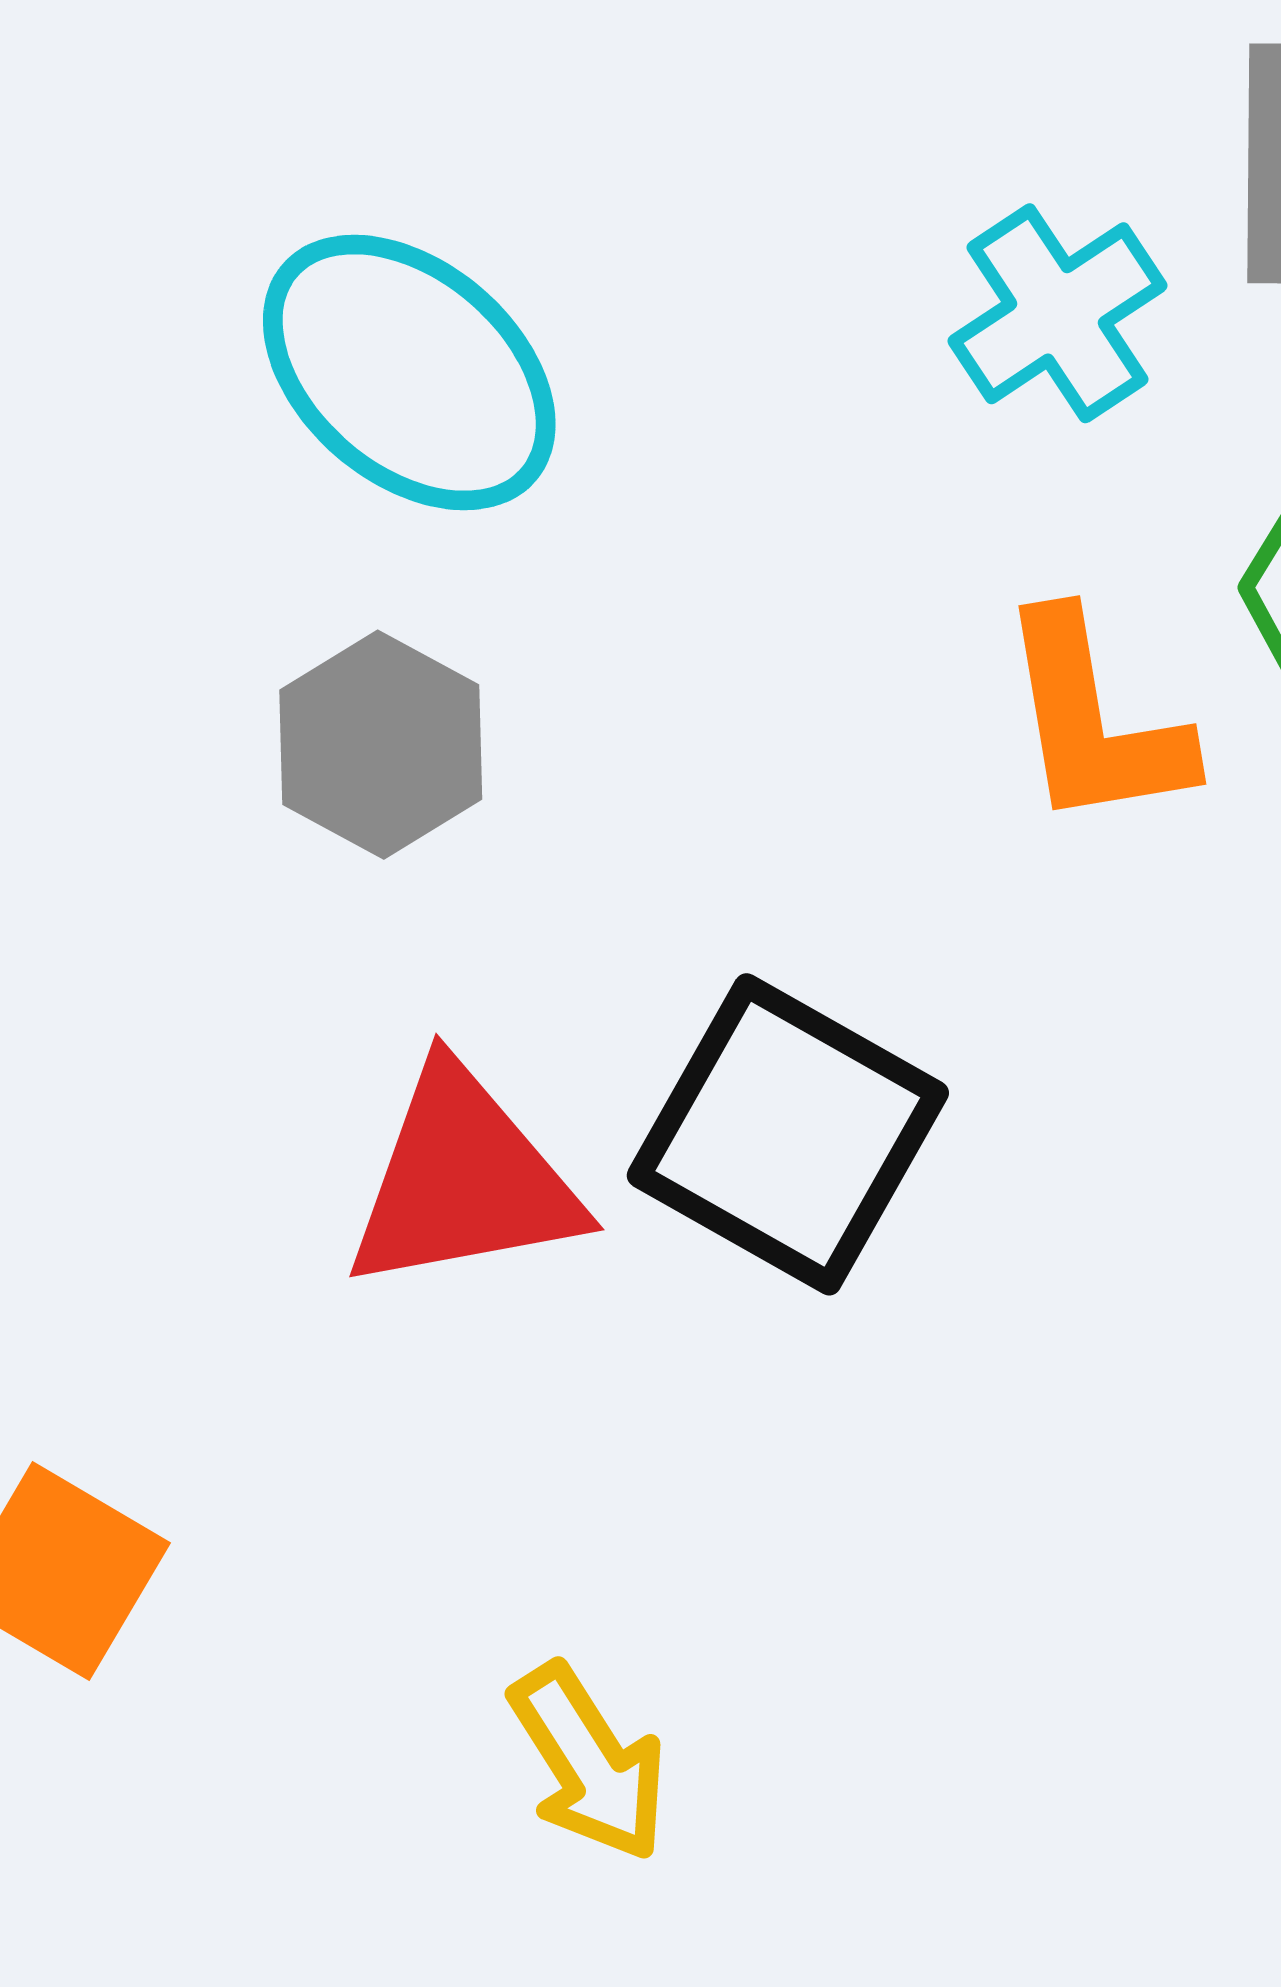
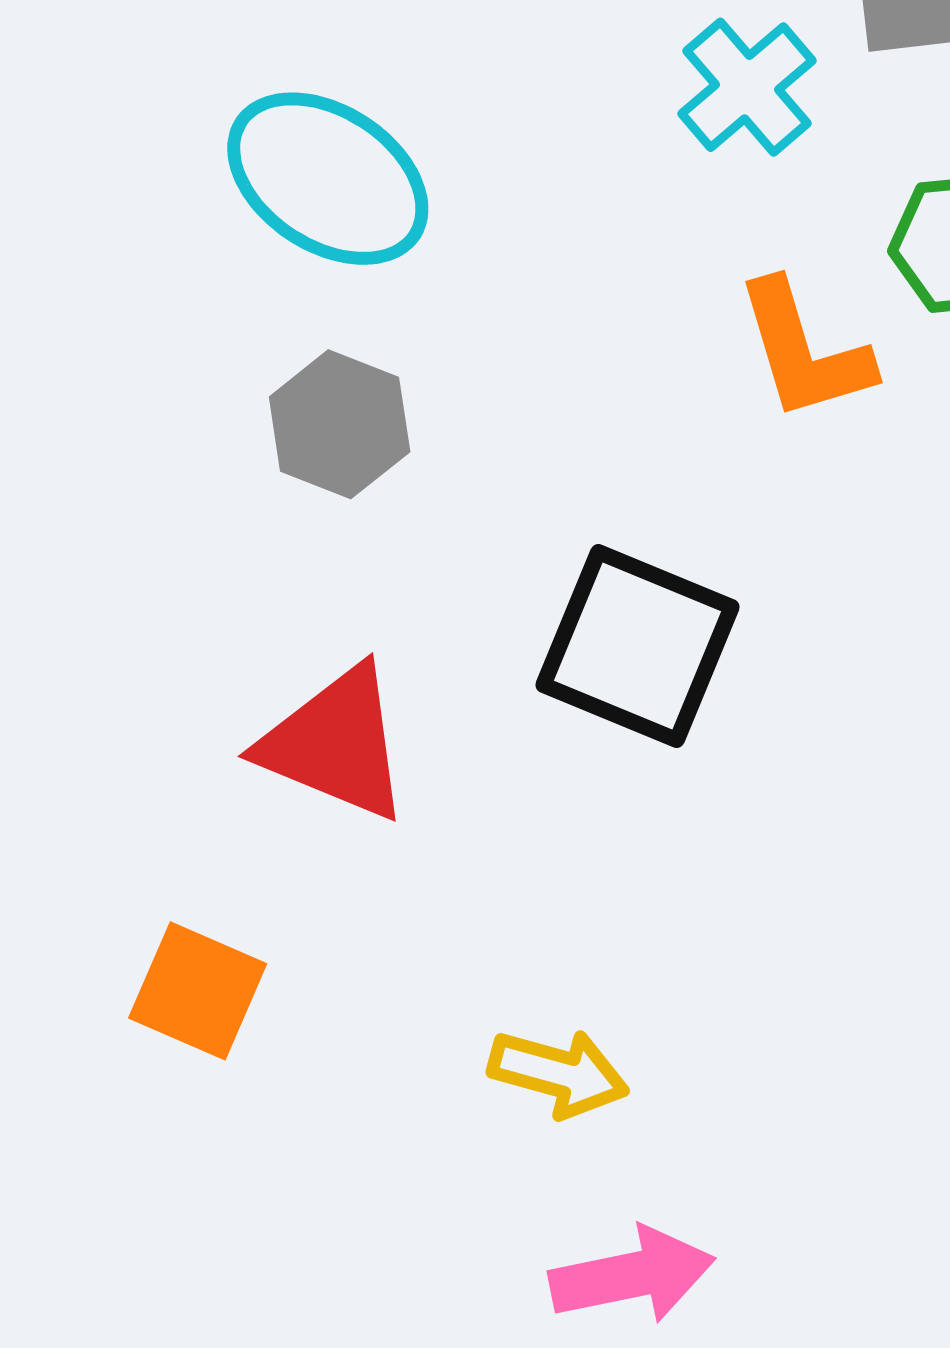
red triangle: (463, 1180) -> (335, 743), moved, turned 40
yellow arrow: (589, 1762) -> (559, 1073), turned -35

